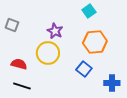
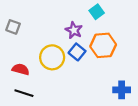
purple star: (55, 31) -> (74, 30), moved
blue square: (84, 69) -> (77, 52), moved

